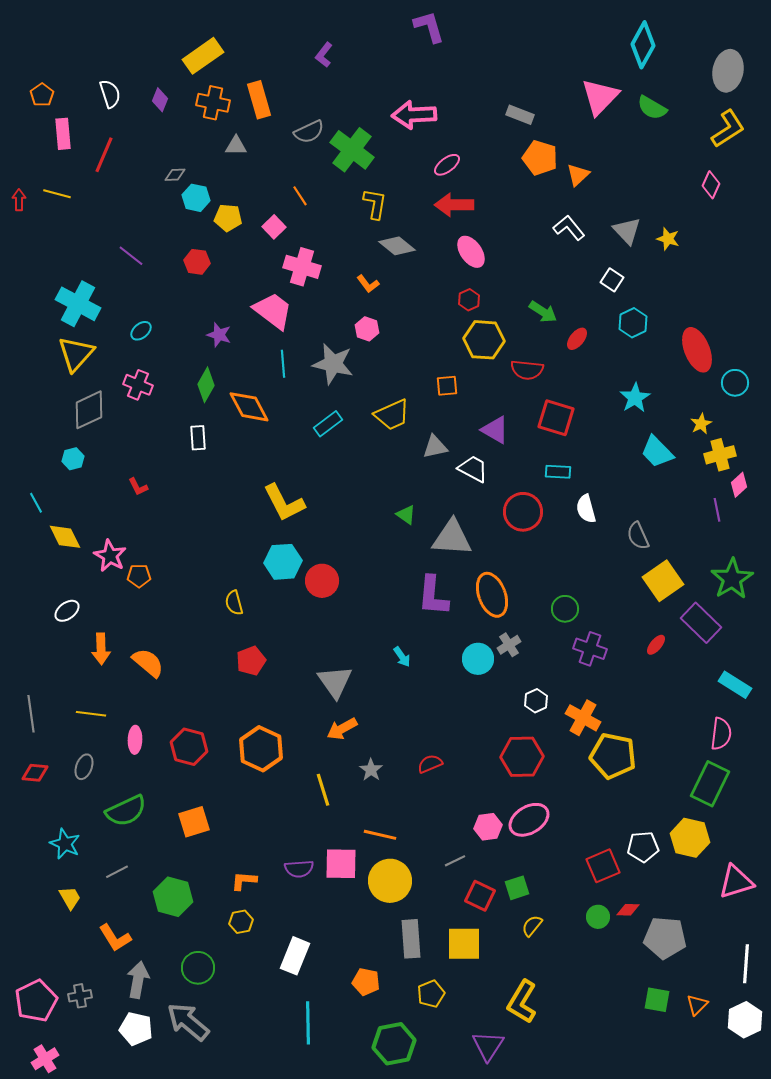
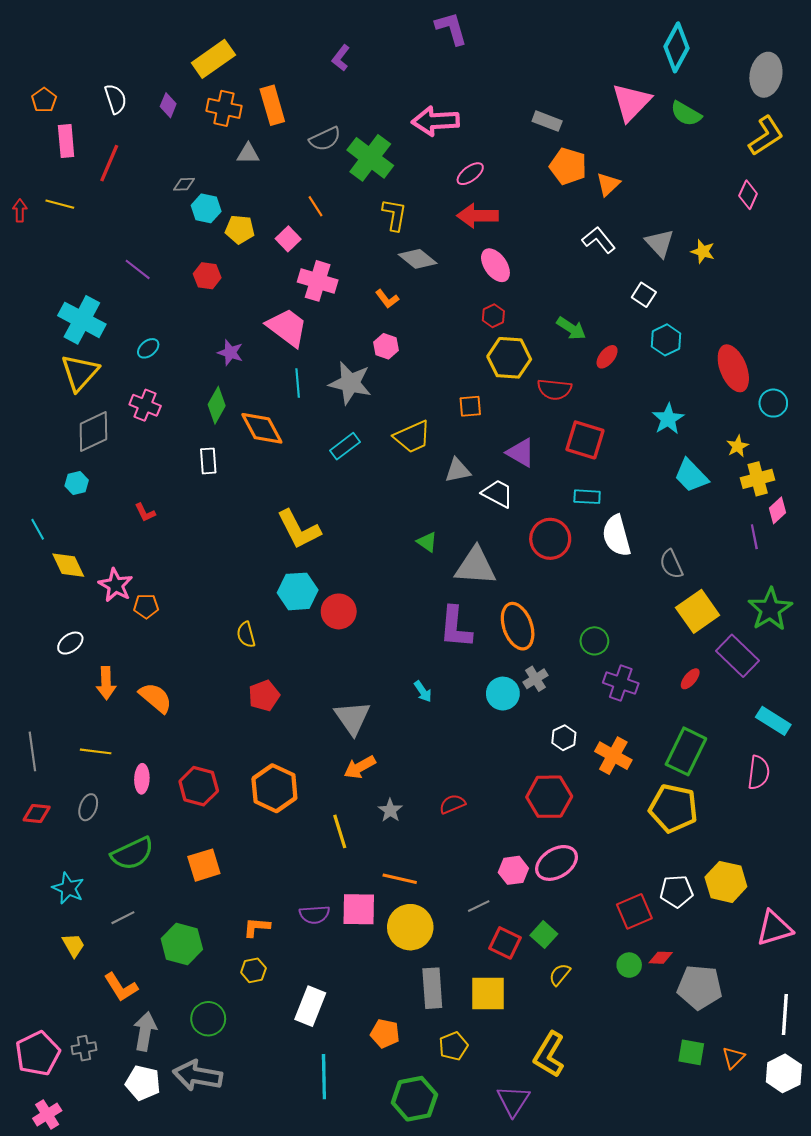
white semicircle: (586, 509) -> (617, 536), size x1.4
yellow pentagon: (613, 756) -> (673, 808), moved
green rectangle: (710, 784) -> (686, 751), moved
green square: (517, 888) -> (544, 935), turned -30
gray arrow: (188, 1022) -> (198, 1076), turned -30

